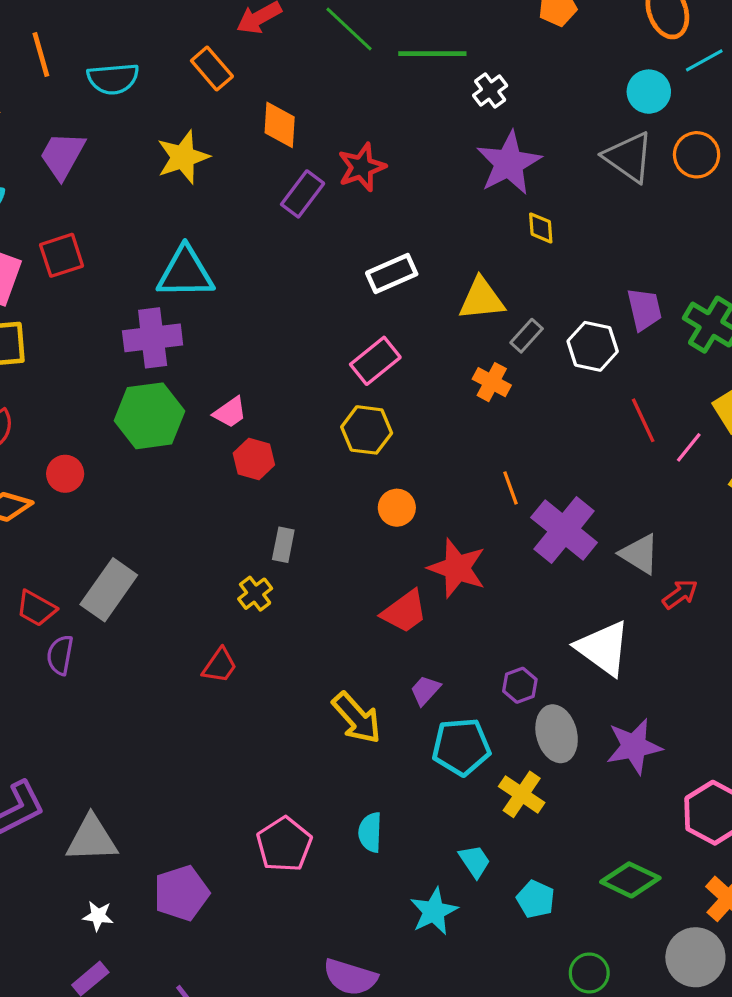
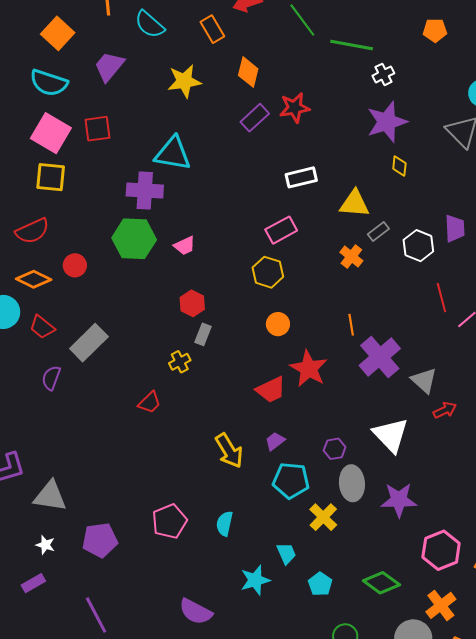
cyan semicircle: (113, 79) -> (150, 24), turned 36
red hexagon: (254, 459) -> (192, 303), moved
red trapezoid: (36, 608) -> (42, 327), moved

